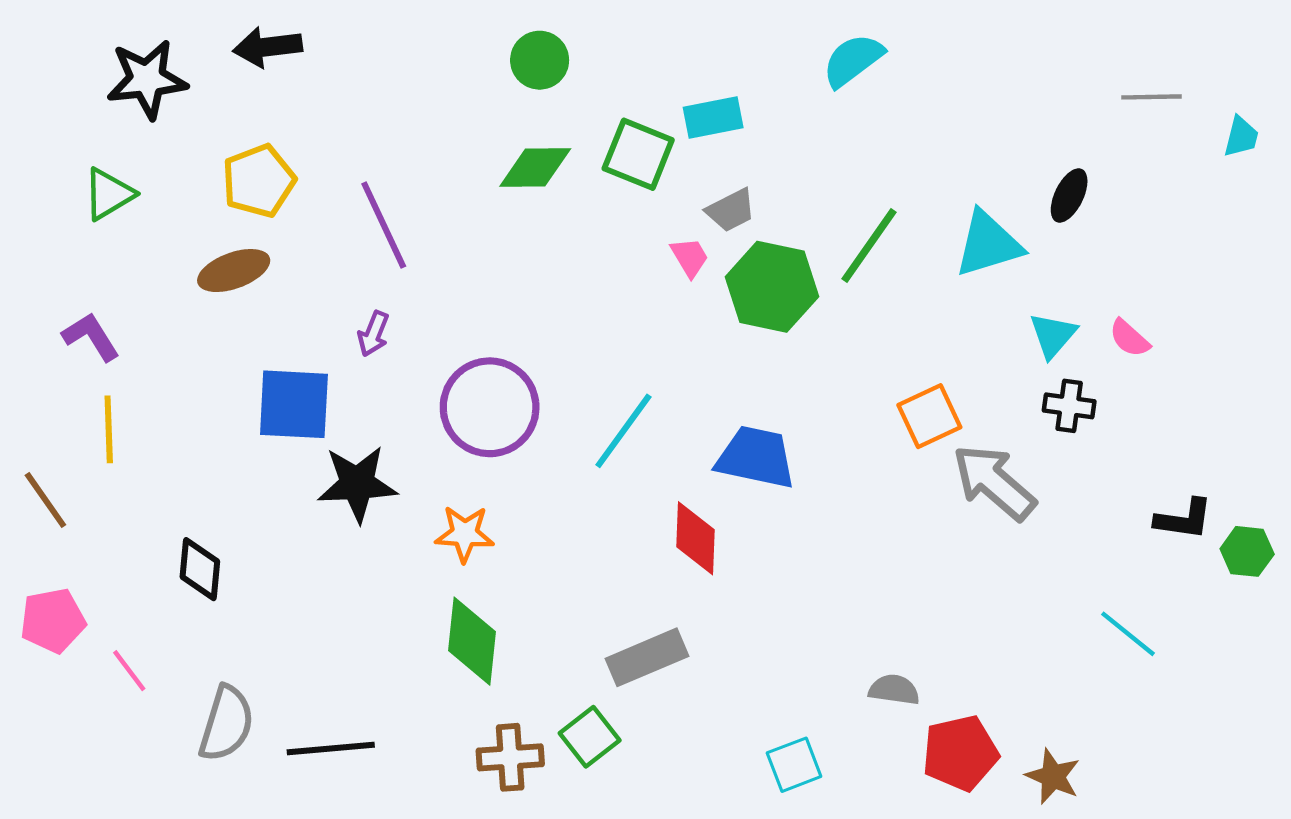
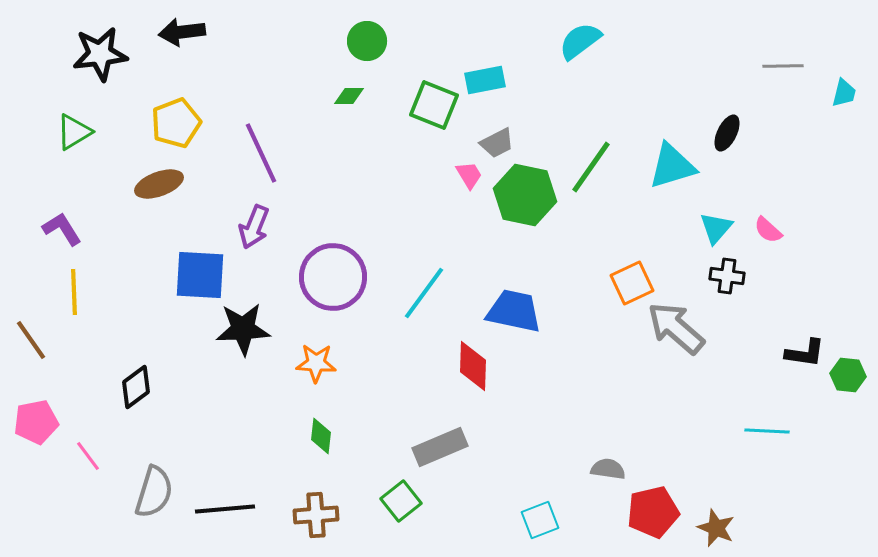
green diamond: (535, 168) -> (349, 96), moved, size x0.6
purple arrow: (373, 334) -> (254, 227), size x1.4
black diamond: (200, 569) -> (136, 387), turned 48
cyan line: (1128, 634) -> (767, 431), turned -36
green diamond: (472, 641) -> (321, 436), size x0.6
brown cross: (510, 757) -> (316, 515), moved

